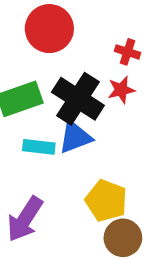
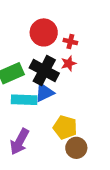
red circle: (49, 29) -> (44, 32), moved
cyan rectangle: (39, 147) -> (24, 100), size x1.4

